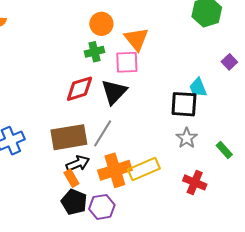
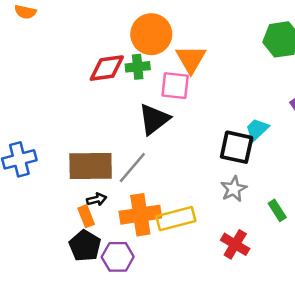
orange circle: (101, 24) -> (151, 34), size x1.4
cyan trapezoid: (198, 87) -> (257, 130), turned 60
red diamond: (80, 89) -> (107, 68), moved
black arrow: (78, 163) -> (97, 199), size x0.7

